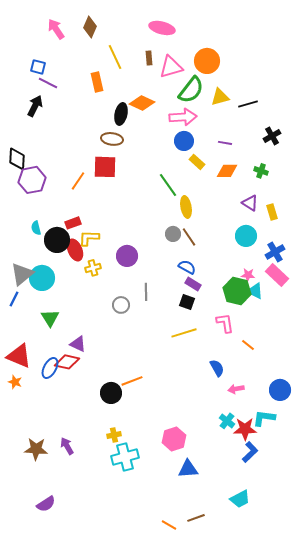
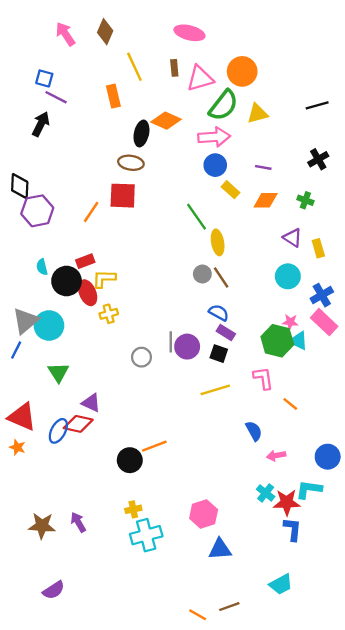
black line: (248, 104) -> (317, 105), moved
purple circle: (127, 256) -> (187, 347), moved
blue L-shape: (250, 452) -> (293, 529), turned -40

